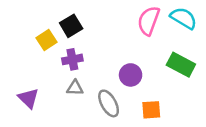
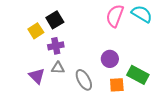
green rectangle: (181, 65) -> (138, 75), moved
purple circle: (131, 75) -> (110, 59), moved
purple triangle: (28, 98) -> (37, 76), moved

